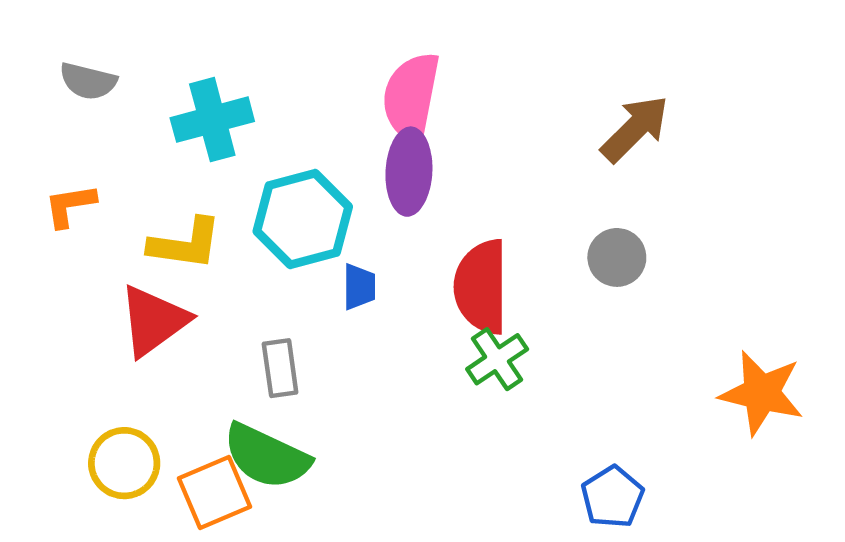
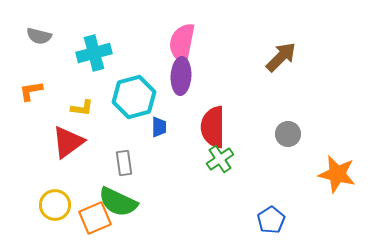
yellow L-shape: (185, 244) -> (82, 108), size x0.7
gray circle: (617, 257) -> (288, 134), moved

